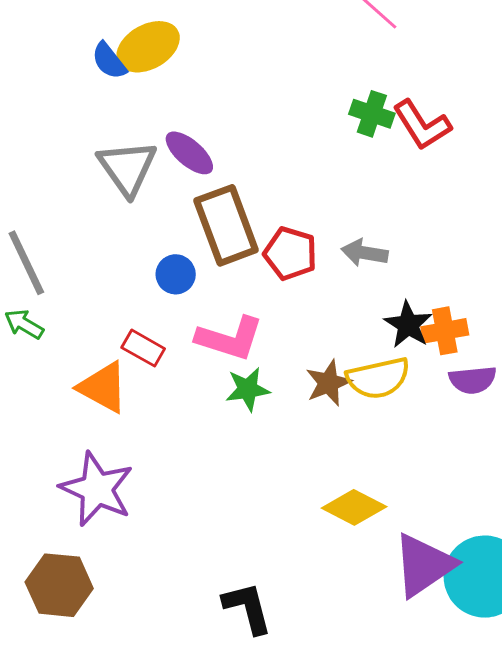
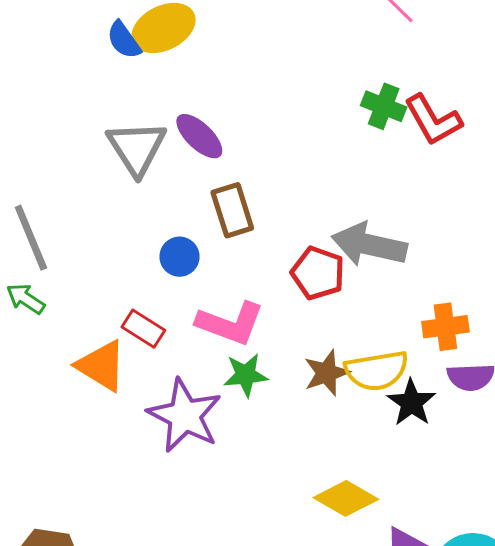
brown rectangle: (226, 225) -> (232, 210), size x0.7
red pentagon: (290, 253) -> (318, 273), moved
gray arrow: (365, 253) -> (369, 245), size x1.6
black star: (408, 325) -> (411, 403), moved
purple star: (97, 489) -> (185, 416), moved

